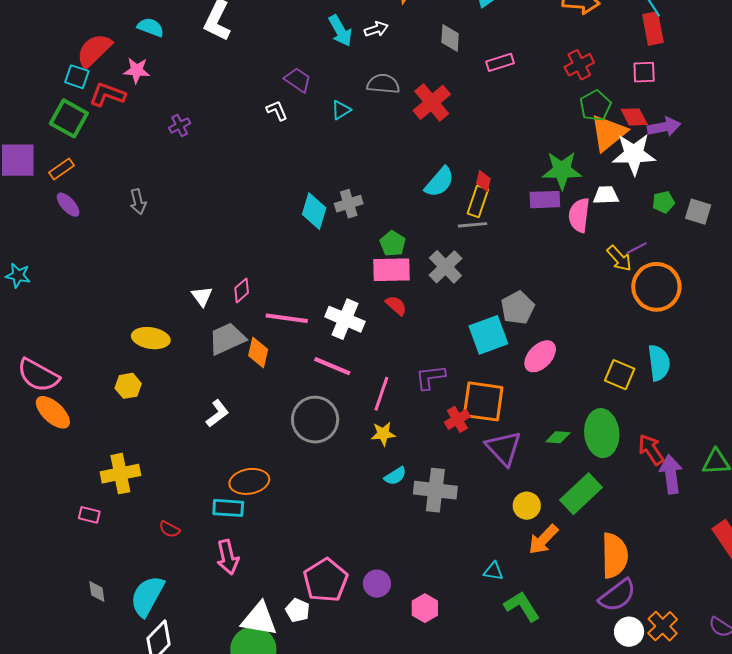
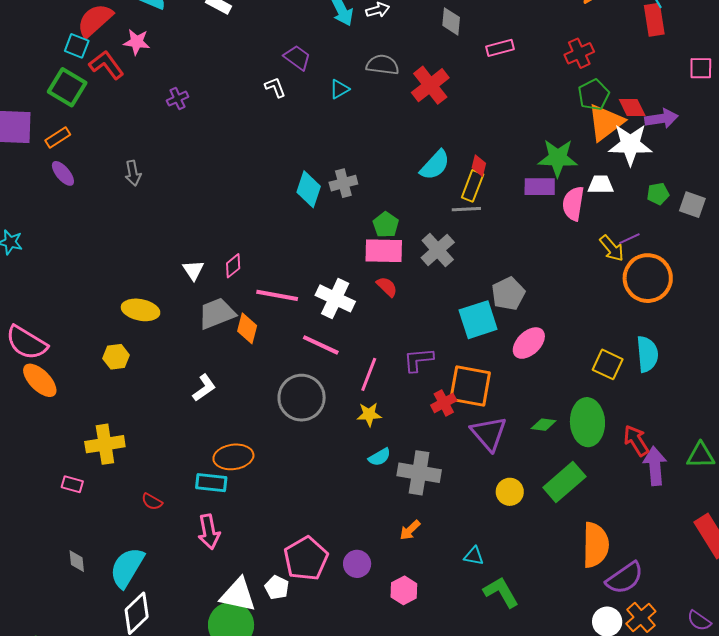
pink square: (644, 72) -> (701, 68), moved
red L-shape: (107, 95) -> (106, 65), turned 30
orange arrow: (543, 540) -> (410, 530), moved, size x0.7
purple semicircle: (617, 595) -> (625, 578), moved

